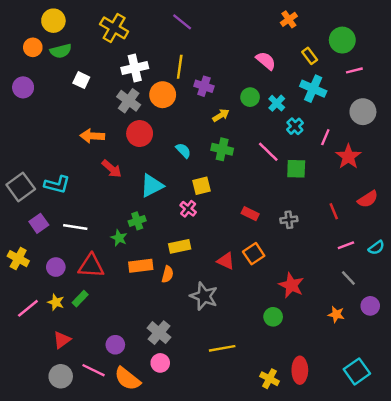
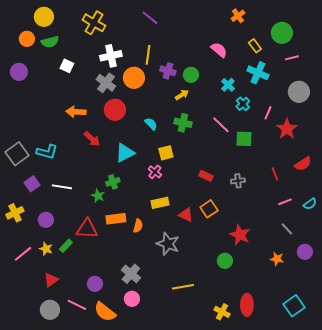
green circle: (250, 97) -> (191, 75), moved
yellow rectangle: (180, 246) -> (160, 203), moved
yellow cross: (18, 259) -> (15, 213), turned 36
red triangle: (91, 266) -> (87, 229), moved

